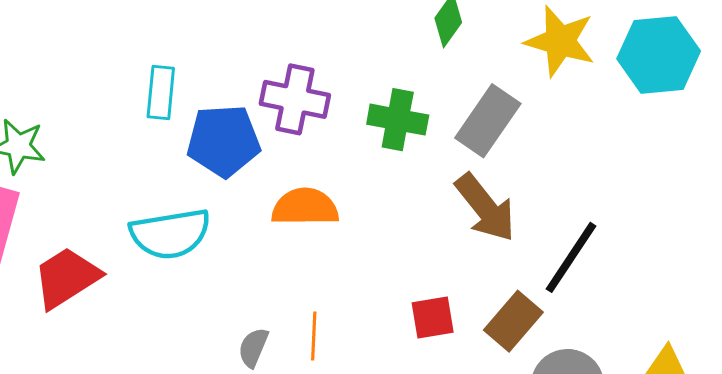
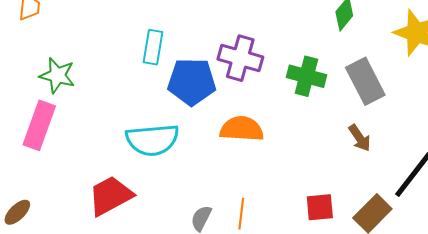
gray rectangle: (488, 121) -> (365, 81), turned -66
brown arrow: (485, 208) -> (360, 138), size x0.6
red trapezoid: (67, 278) -> (110, 196), moved

